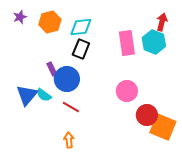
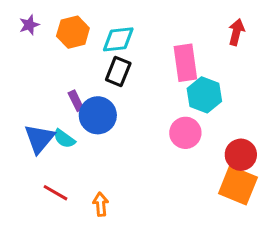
cyan hexagon: (154, 42) -> (204, 95), moved
red line: (71, 107) -> (55, 193), moved
red circle: (147, 115) -> (241, 155), moved

